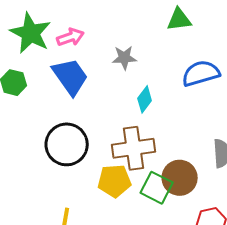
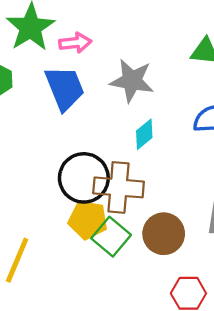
gray star: (124, 58) -> (132, 81), size x1.5
black circle: (67, 144) -> (84, 178), moved
green square: (157, 188) -> (111, 237), moved

